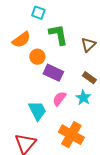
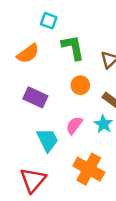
orange circle: (37, 57) -> (80, 85), moved
purple rectangle: (53, 73) -> (35, 97), moved

